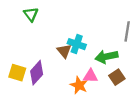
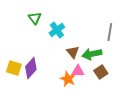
green triangle: (31, 14) -> (35, 18), moved
cyan cross: (77, 44) -> (57, 30), moved, turned 35
brown triangle: (64, 51) -> (73, 52), moved

